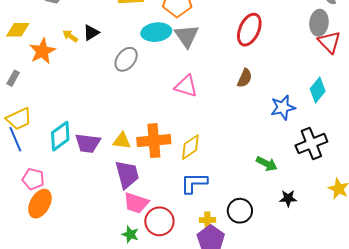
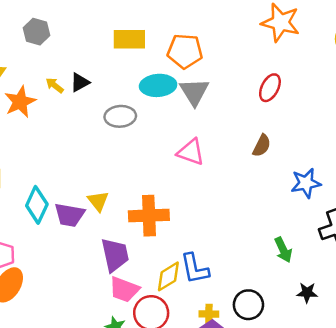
red ellipse: (249, 30) -> (270, 88), size x0.7
gray ellipse: (126, 59) -> (120, 116), turned 45
cyan diamond: (60, 136) -> (37, 205), turned -32
yellow triangle: (122, 141) -> (98, 201), moved, turned 42
yellow diamond: (190, 147) -> (168, 276), moved
green arrow: (267, 164) -> (283, 250), turned 35
blue L-shape: (194, 183) -> (195, 269), turned -104

